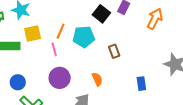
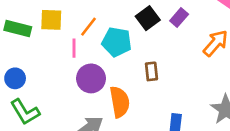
purple circle: (60, 78) -> (91, 78), moved
orange semicircle: (97, 79) -> (120, 102), size x1.6

